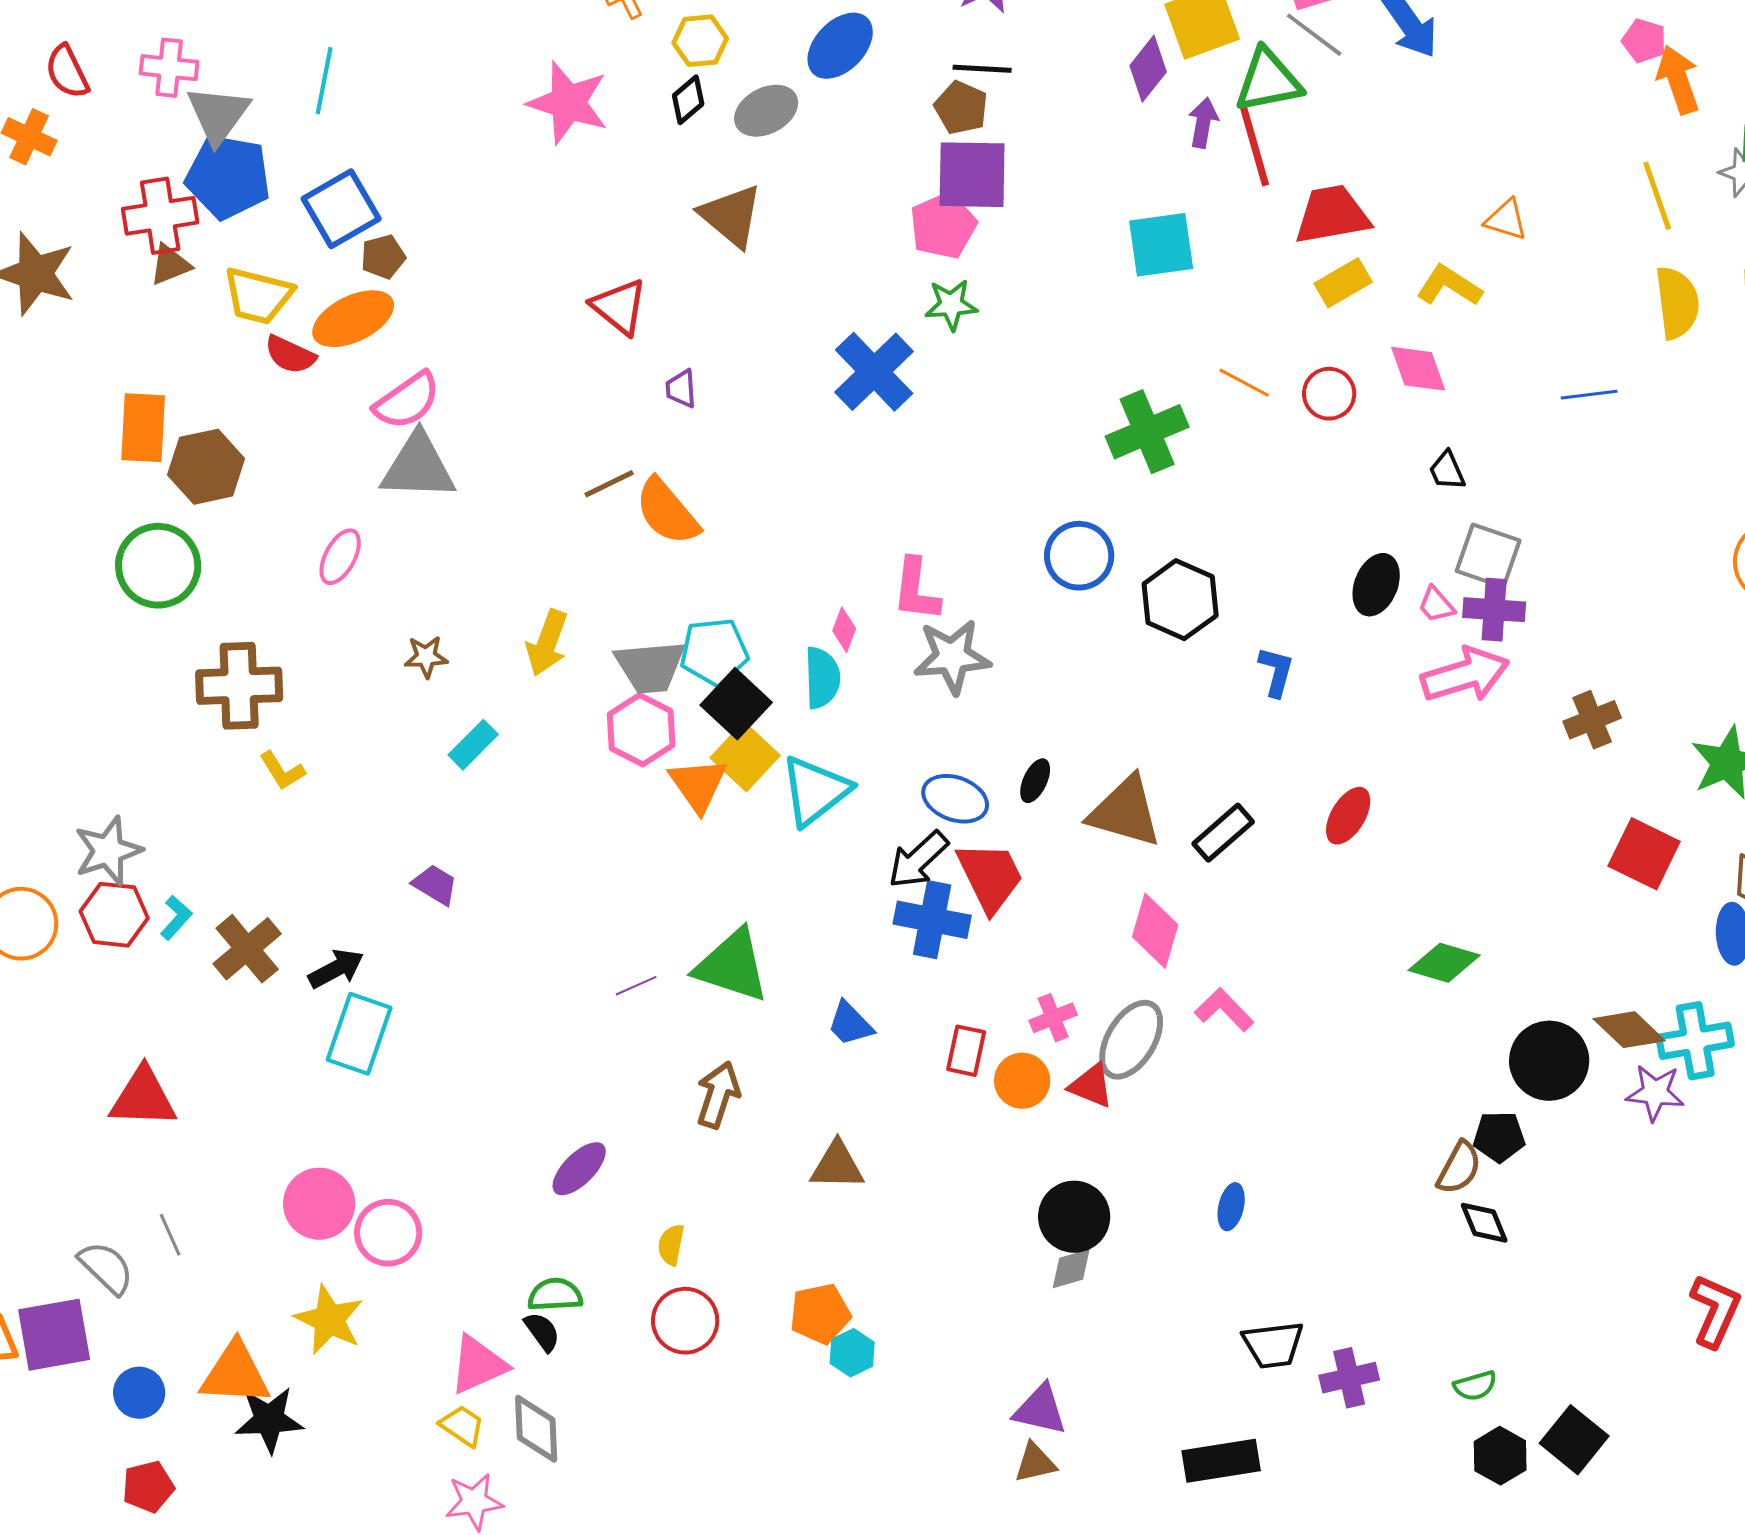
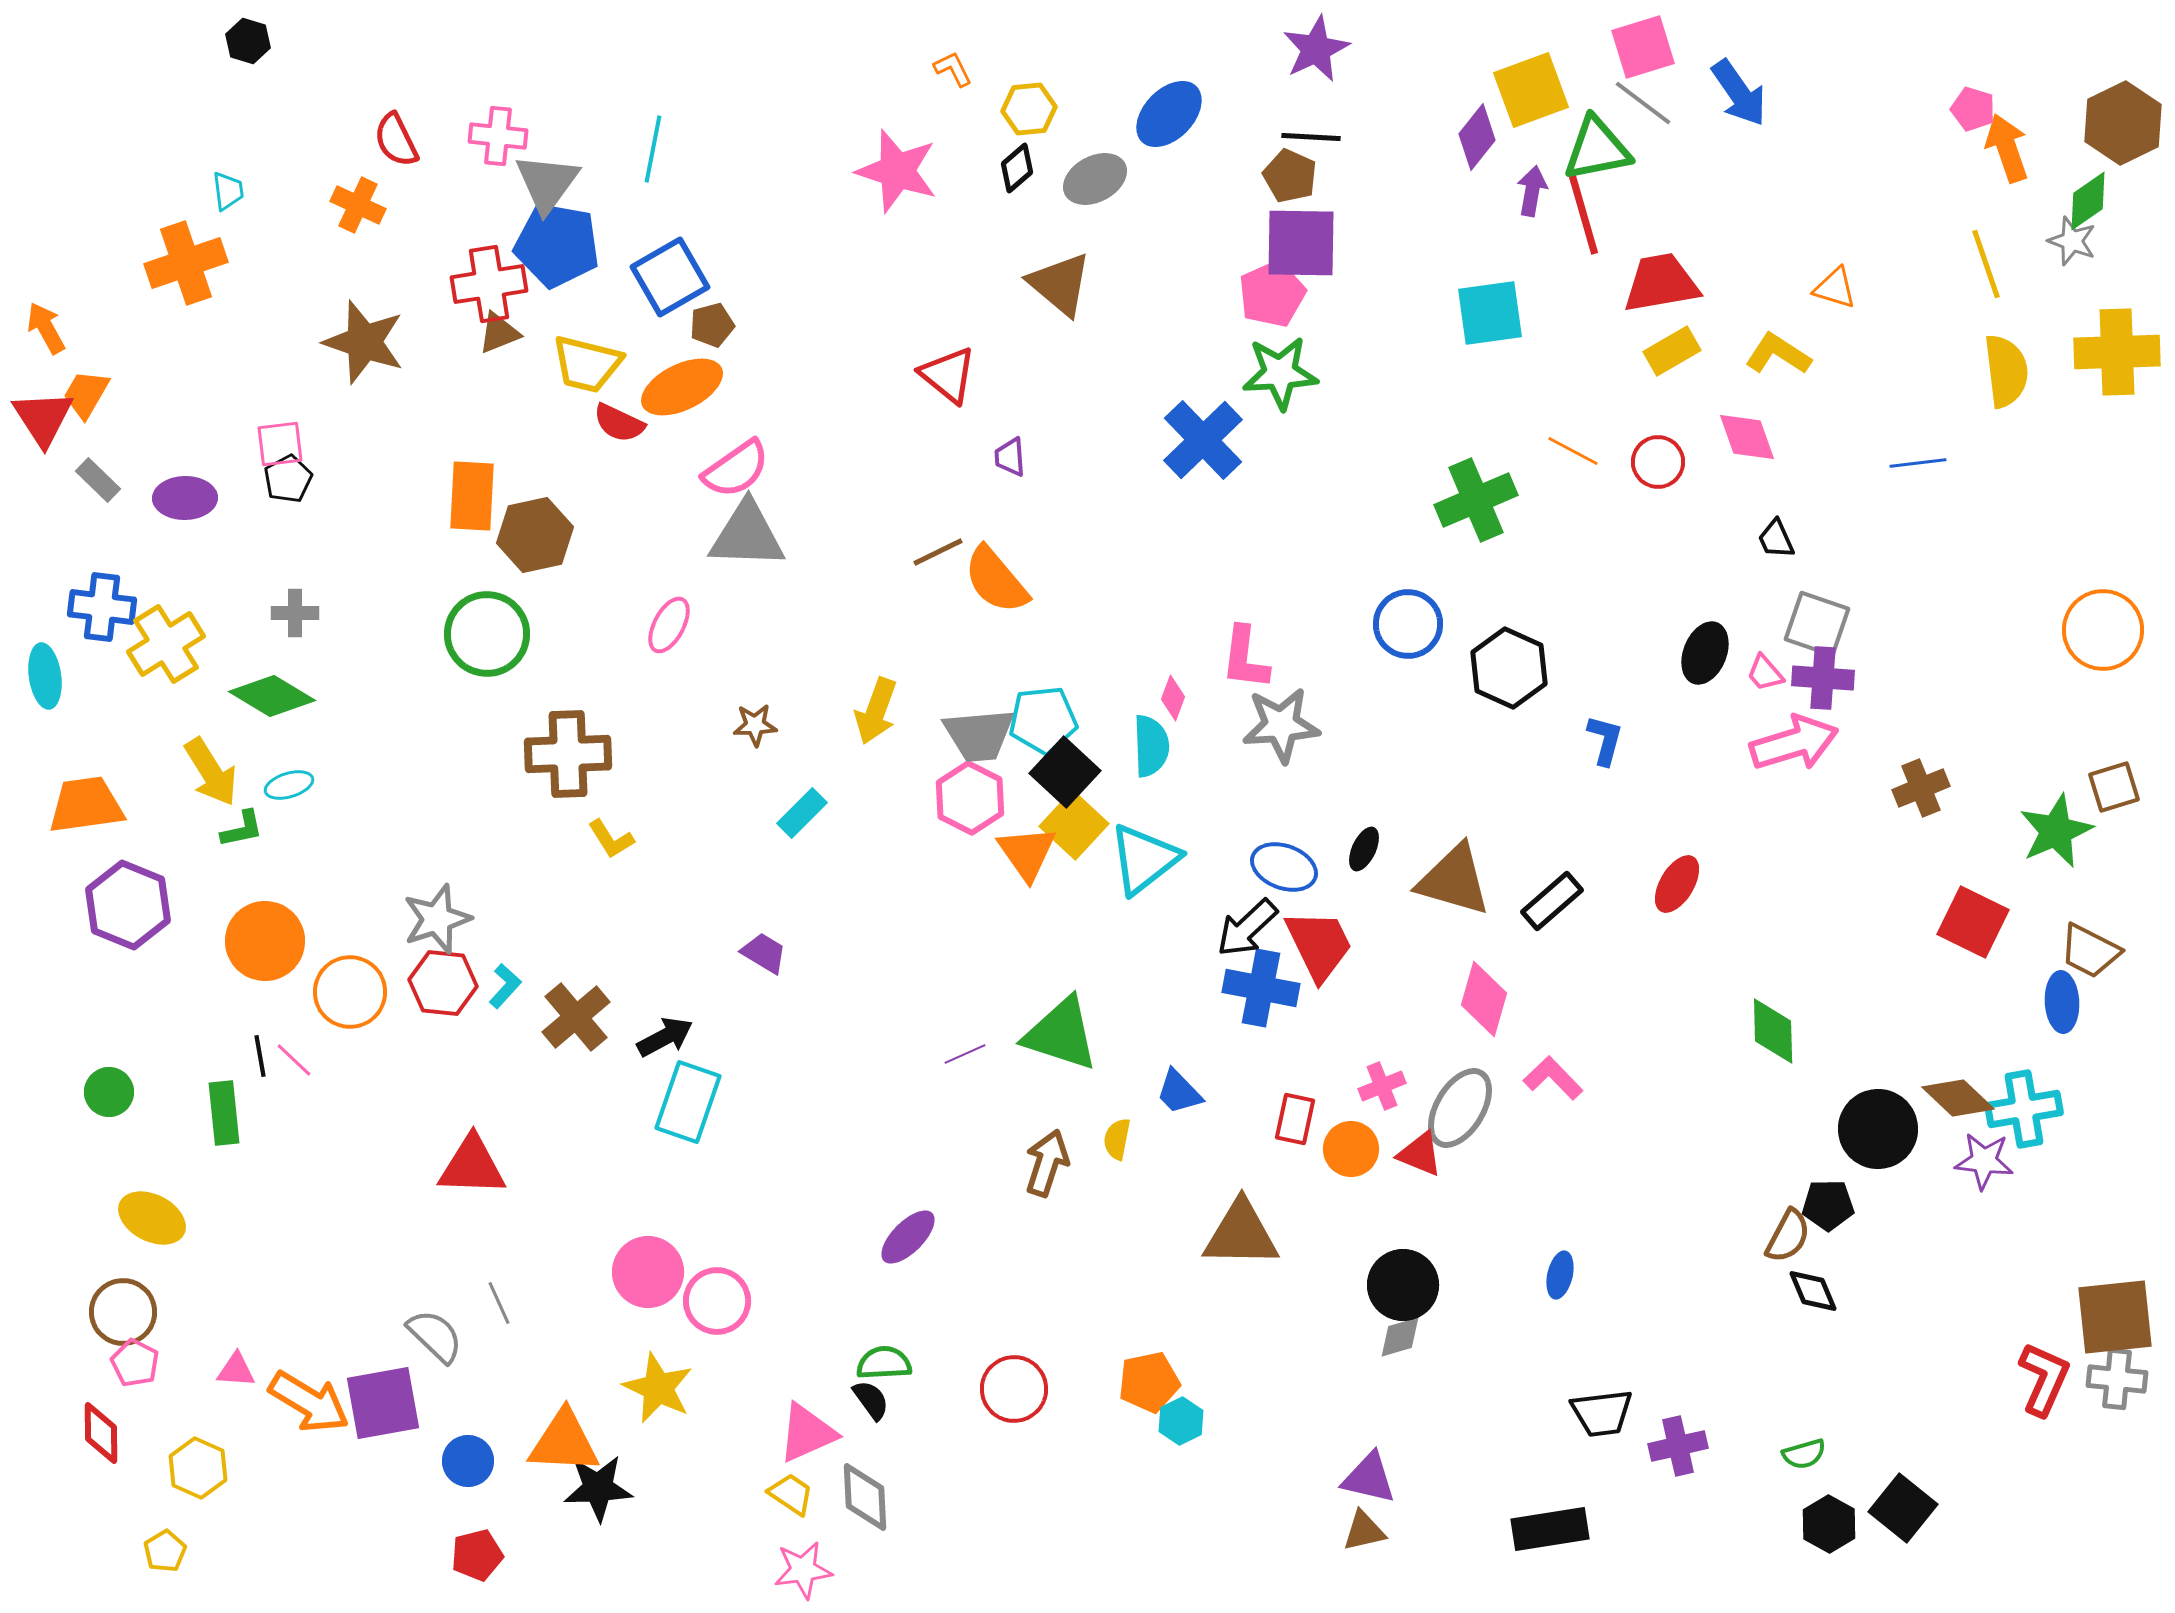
green star: (951, 305) -> (1280, 373), size x1.4
green diamond: (1444, 963) -> (1773, 1031), turned 72
brown triangle: (837, 1166) -> (1241, 1234), moved, size x1.4
yellow semicircle: (671, 1245) -> (1117, 1139), moved

